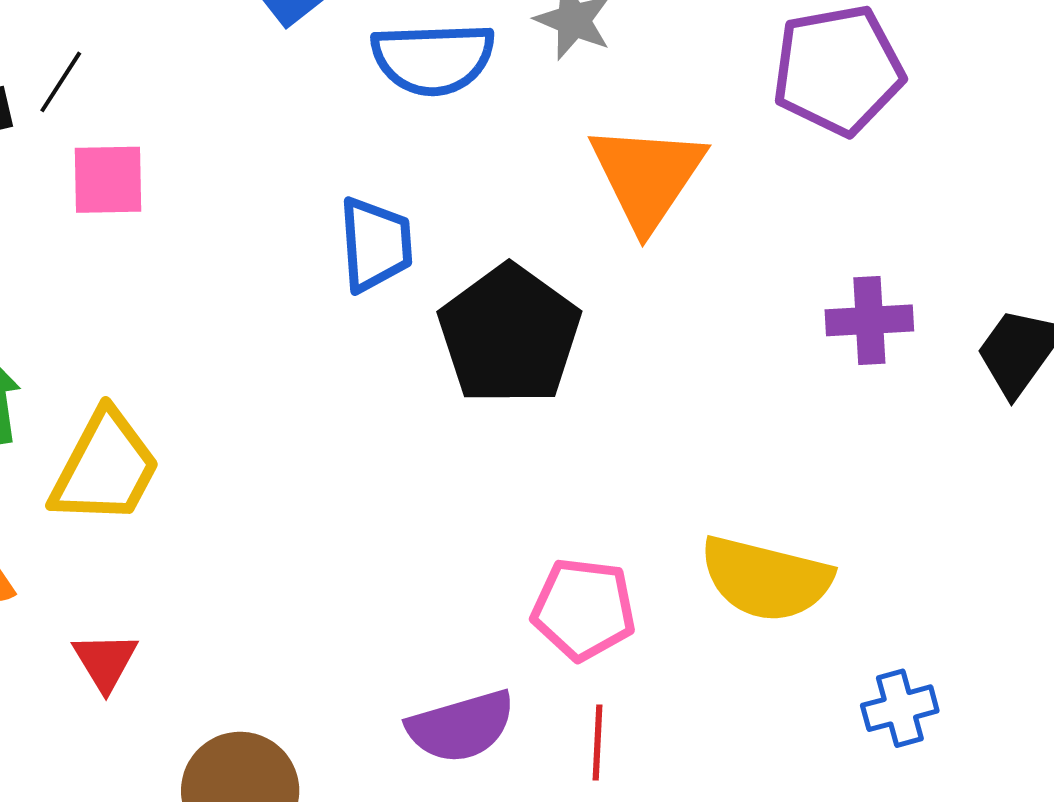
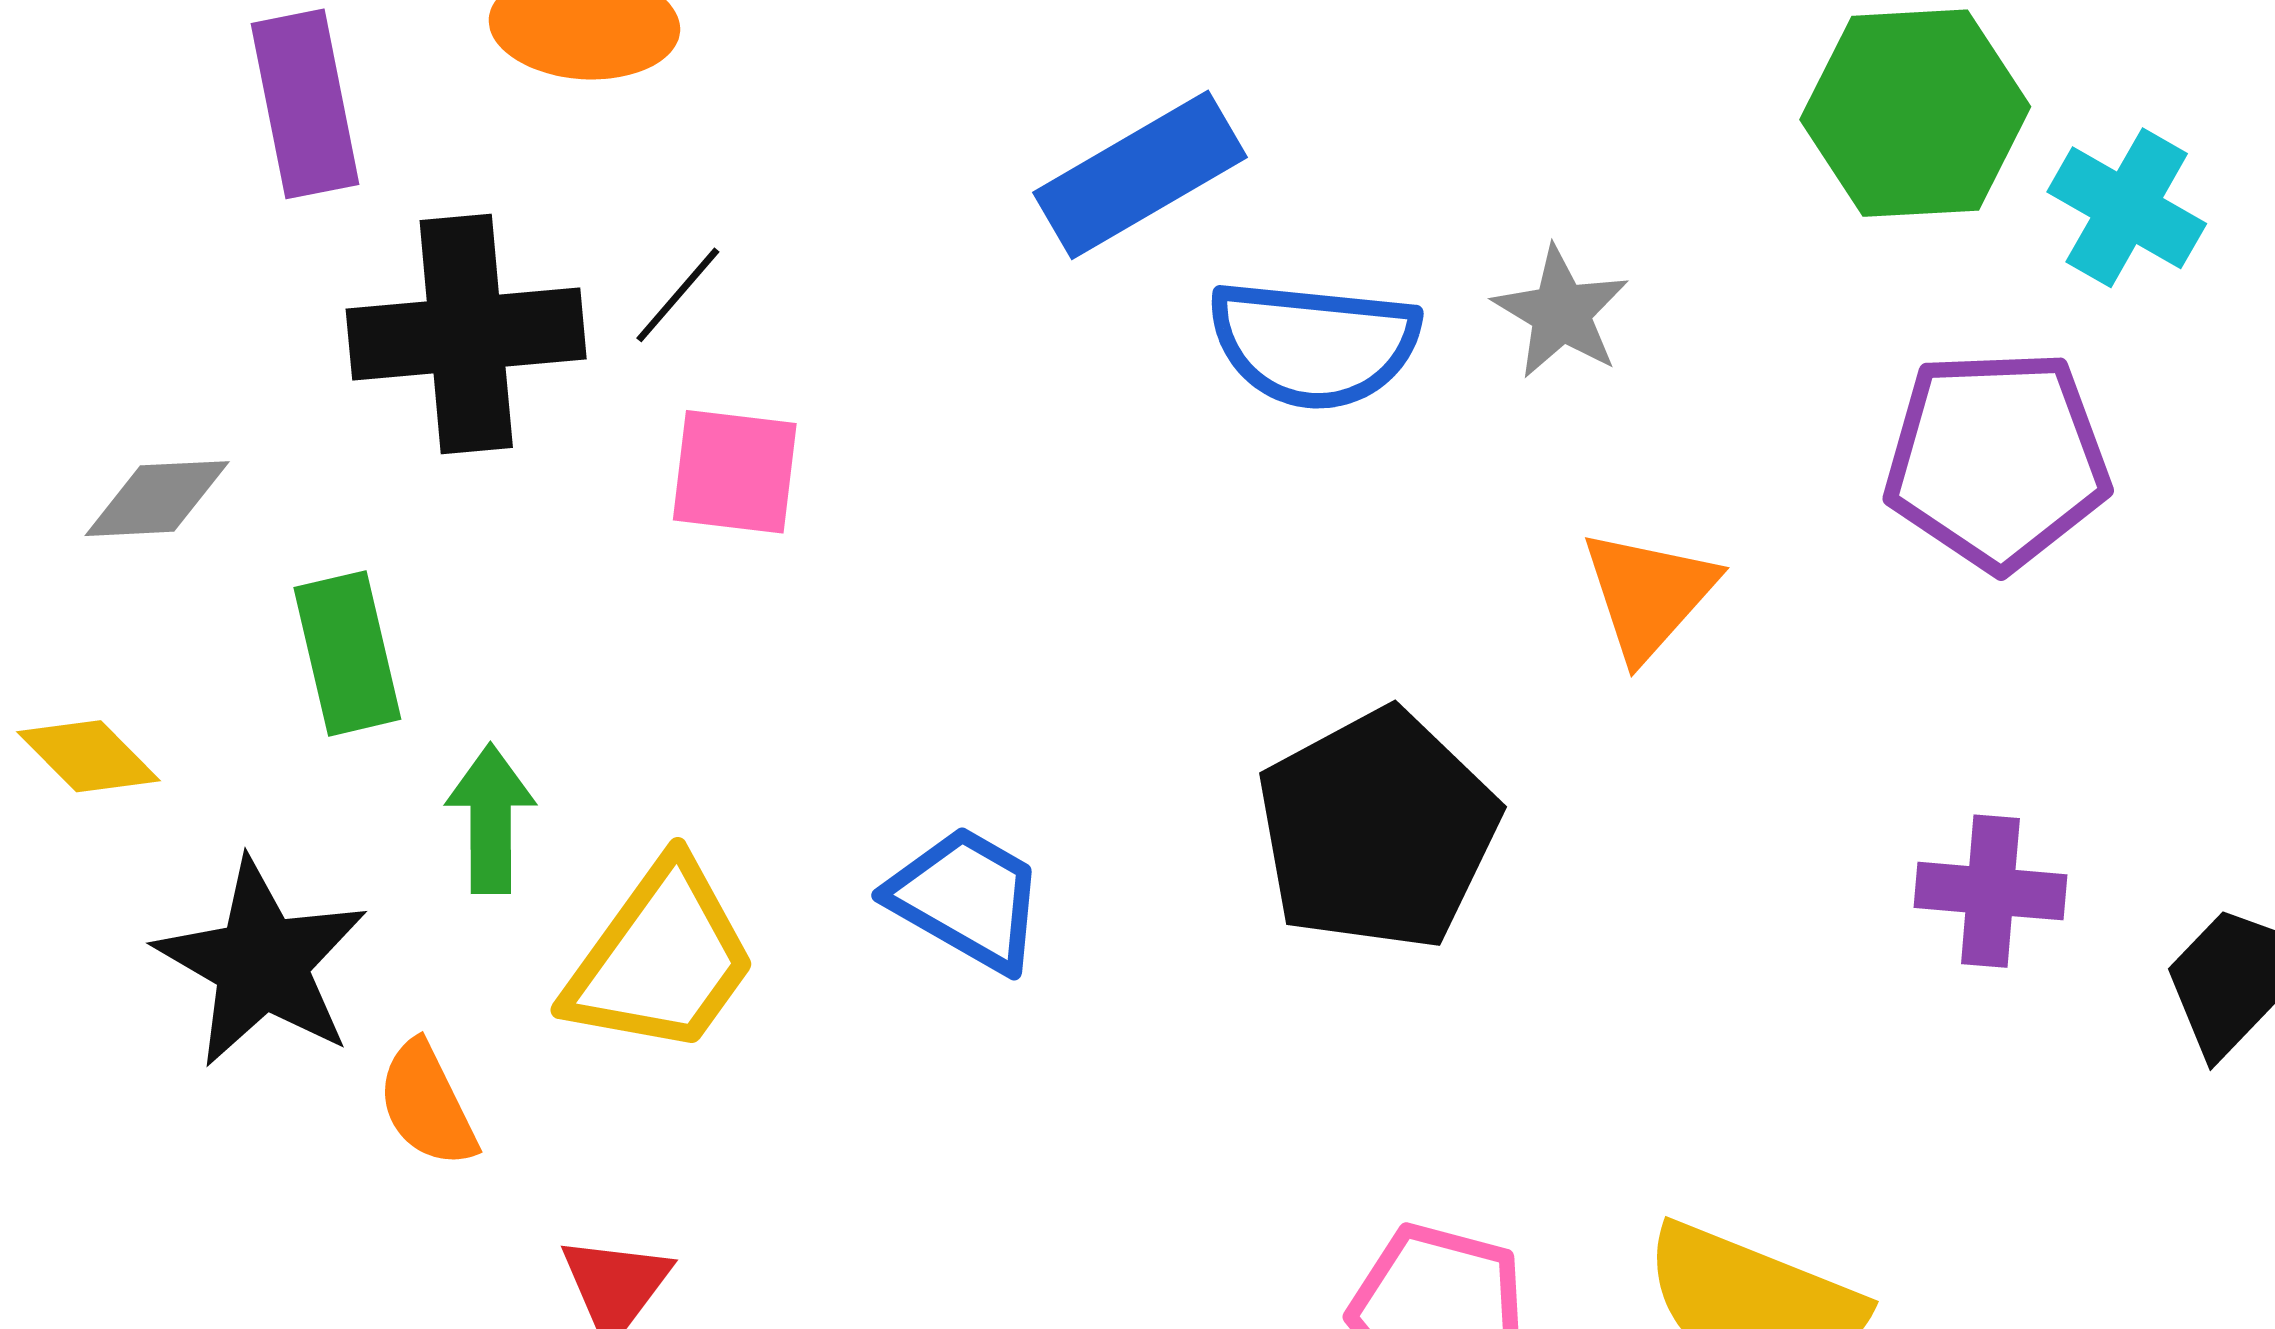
orange triangle: (647, 176) -> (1649, 594), size x0.7
blue trapezoid: (375, 244) -> (967, 899), moved, turned -64

